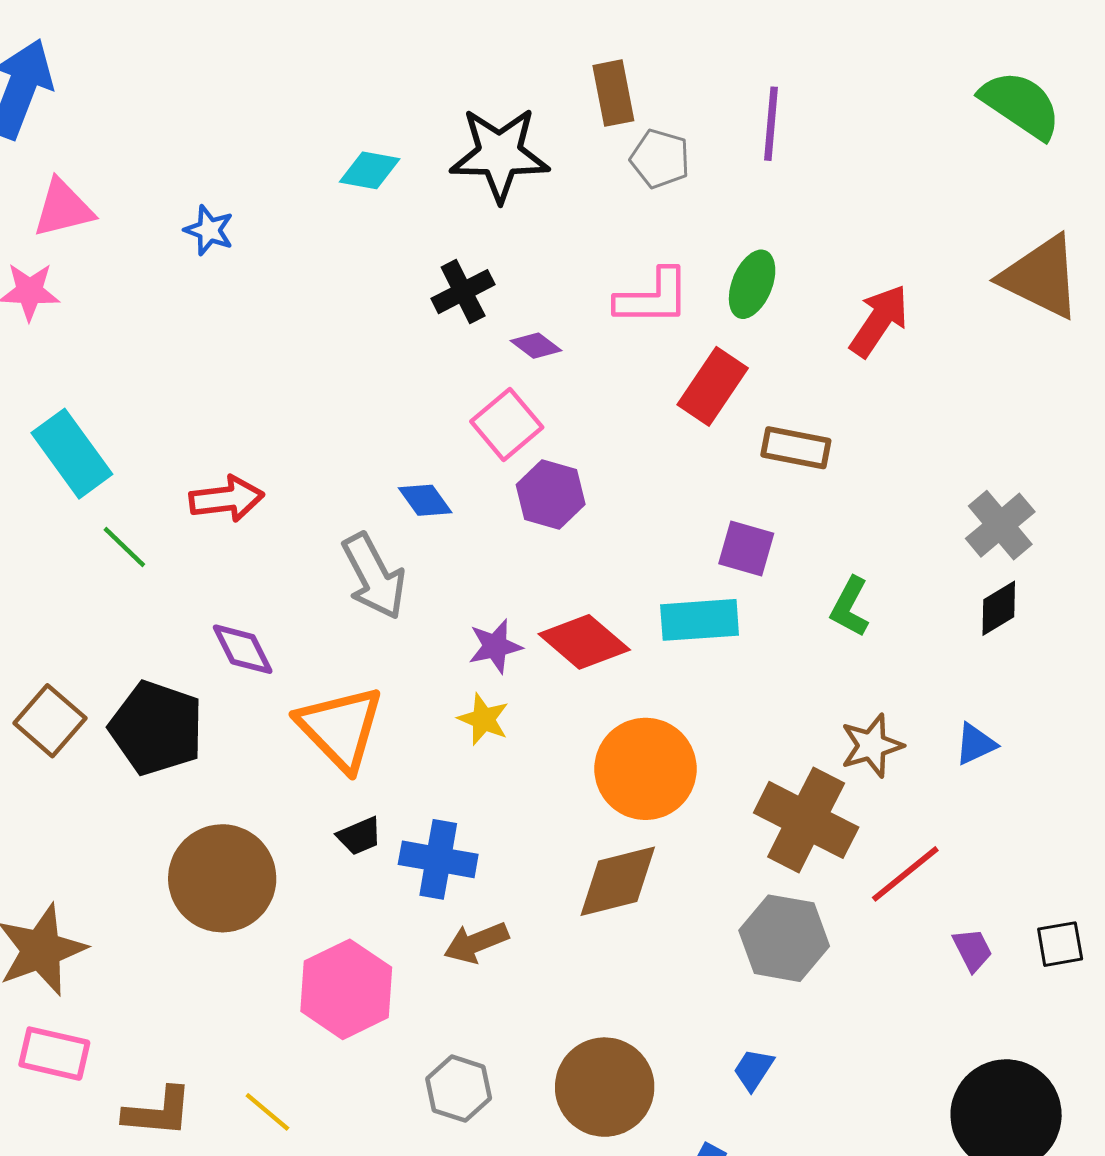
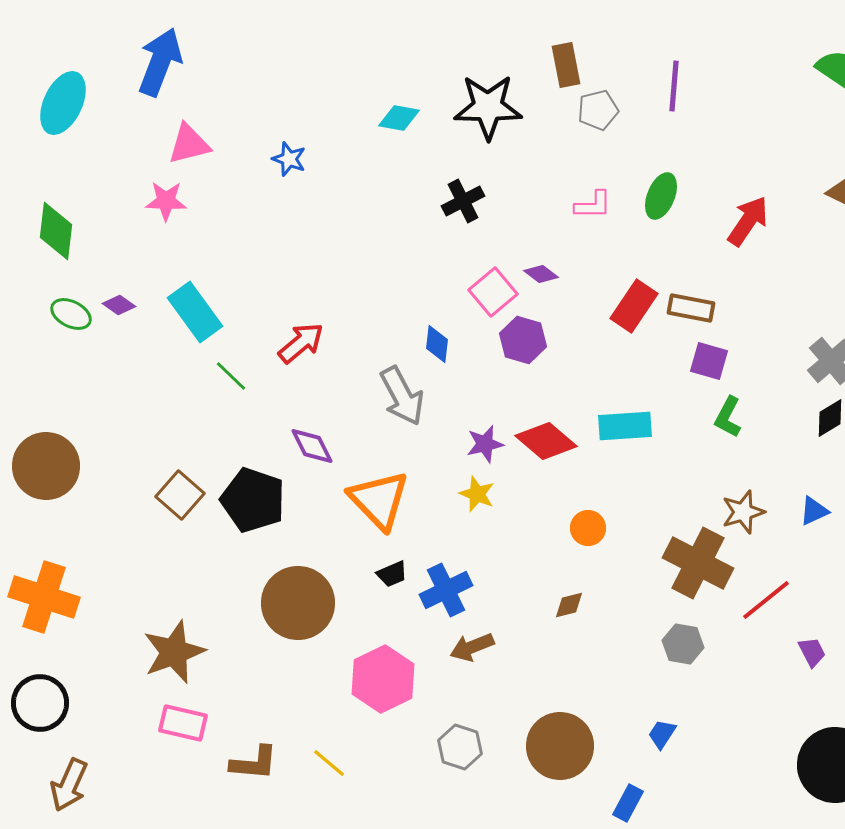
gray pentagon: (660, 159) -> (598, 110), turned -30
pink L-shape: (653, 297) -> (593, 205), size x0.7
purple diamond: (536, 346) -> (541, 274), moved
red rectangle: (713, 386) -> (634, 306), moved
red arrow: (227, 499) -> (301, 343), turned -33
blue diamond: (425, 500) -> (437, 344), turned 42
purple square: (746, 548) -> (709, 361), moved
orange circle: (645, 769) -> (588, 528), size x0.5
blue cross: (438, 859) -> (446, 590), turned -36
brown diamond: (618, 881) -> (569, 605), size x0.5
gray hexagon: (784, 938) -> (683, 644), size x0.7

